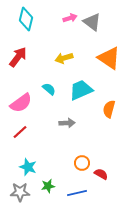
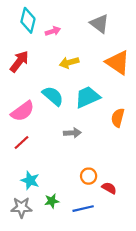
pink arrow: (70, 18) -> (53, 31), moved
cyan semicircle: (49, 89) -> (53, 96), size x1.5

